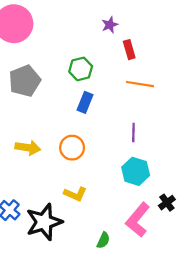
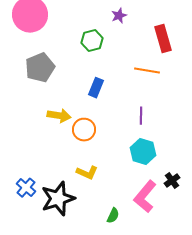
red rectangle: (129, 50) -> (163, 39), moved, size x1.5
green hexagon: (81, 69) -> (92, 41), moved
yellow arrow: (28, 148) -> (59, 116), moved

